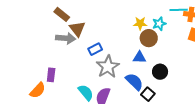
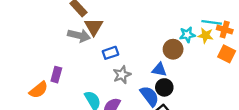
yellow star: (140, 23) -> (206, 36), moved
gray star: (108, 67) -> (122, 75), size x0.7
black circle: (160, 72) -> (164, 87), moved

